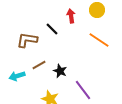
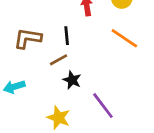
black line: (52, 29) -> (67, 36), moved, turned 40
brown line: (39, 65) -> (59, 60), moved

